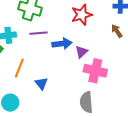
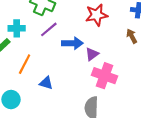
purple line: (38, 33) -> (49, 29), turned -42
blue triangle: (41, 83) -> (46, 83), turned -40

